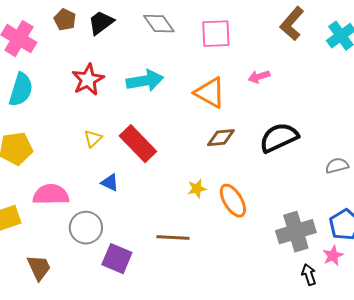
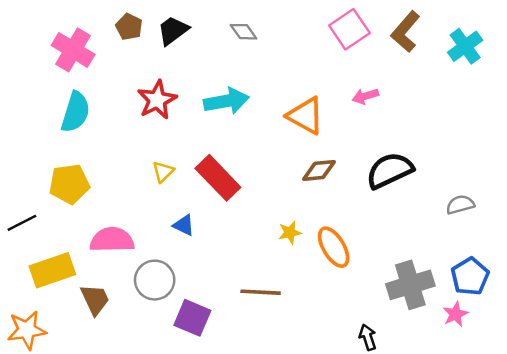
gray diamond: (159, 24) -> (244, 32), size x0.7
pink square: (216, 34) -> (349, 29), moved, turned -32
brown trapezoid: (39, 268) -> (95, 300), moved
black arrow: (309, 275) -> (368, 337), moved

